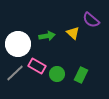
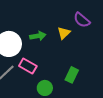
yellow triangle: (73, 33) -> (64, 33), turned 32
green circle: (57, 74) -> (45, 88), moved

